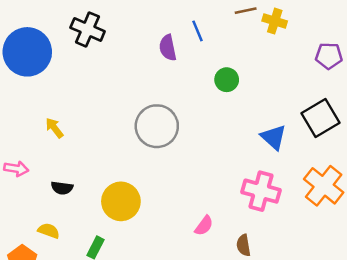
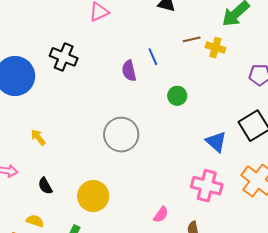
black semicircle: (62, 188) -> (45, 186), turned 54

